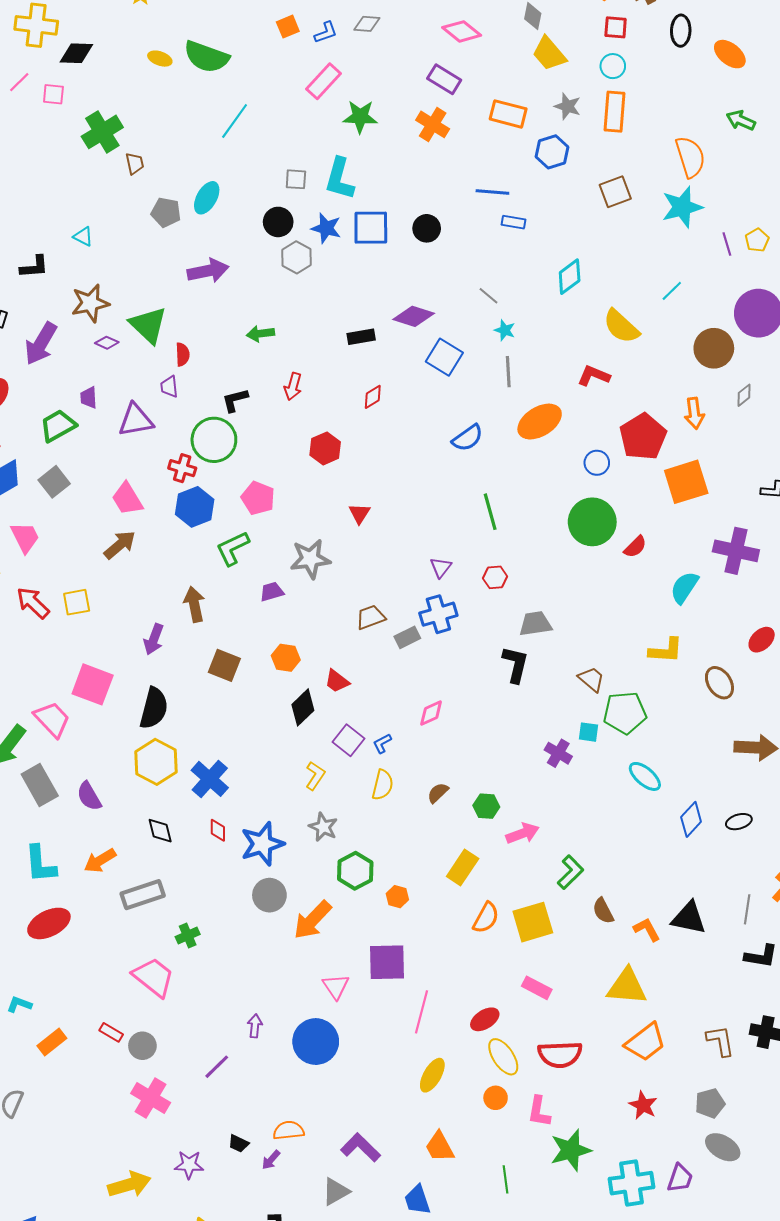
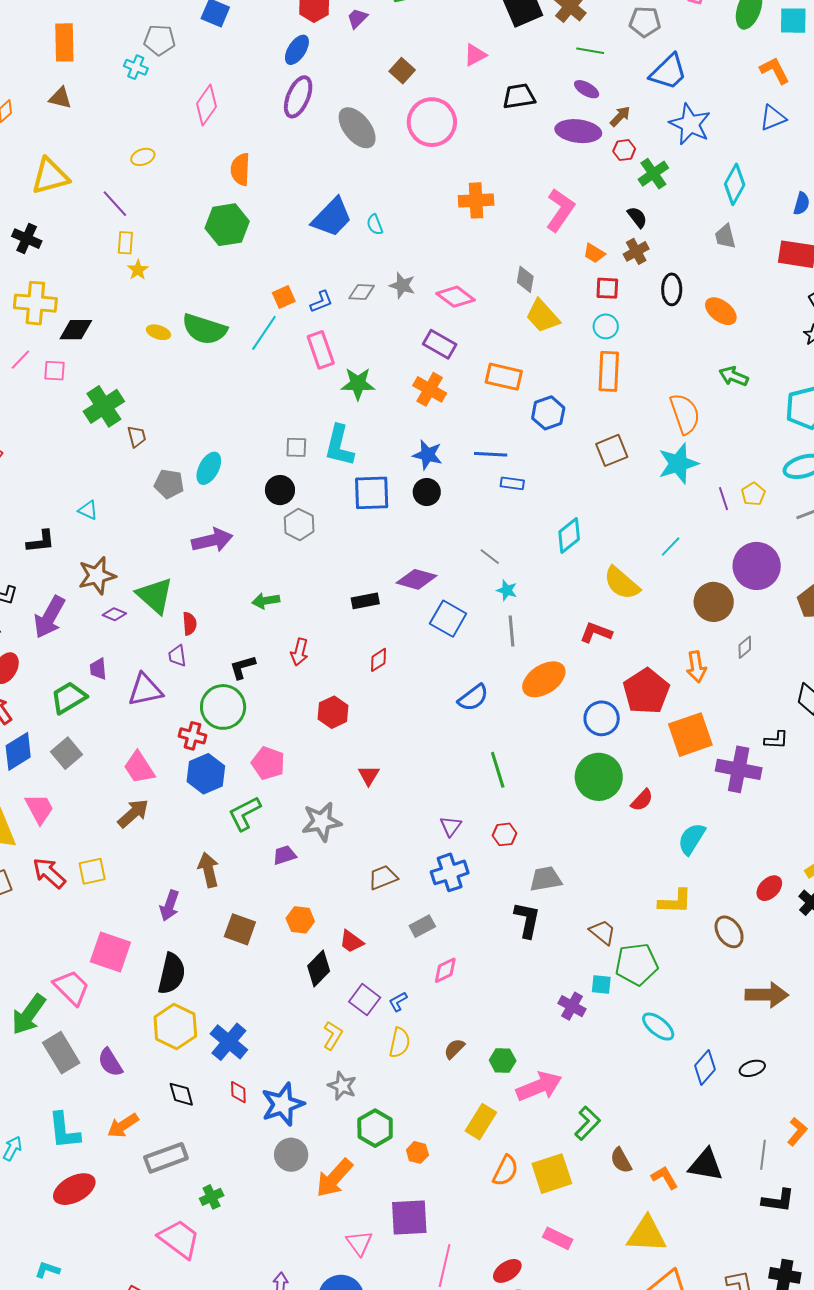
pink rectangle: (324, 81) -> (321, 350), turned -60
gray star: (568, 106) -> (402, 285), moved
cyan line: (235, 121) -> (264, 333), moved
blue star: (326, 228) -> (427, 455), moved
blue circle: (597, 463) -> (602, 718), size x1.4
purple cross: (736, 551) -> (739, 769), moved
gray rectangle: (407, 637) -> (422, 926), moved
pink arrow: (522, 833) -> (539, 1086), size x1.4

